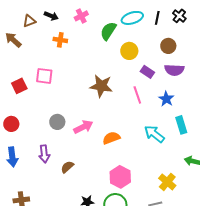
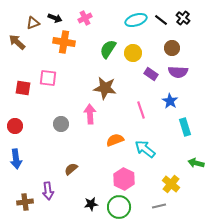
black line: (157, 18) -> (161, 20), turned -64
green semicircle: (108, 31) -> (108, 49), moved
orange cross: (60, 40) -> (64, 42), size x1.5
red square: (19, 86) -> (23, 88), turned 35
pink line: (137, 95) -> (141, 110), moved
pink arrow: (83, 127) -> (90, 114), moved, turned -66
cyan arrow: (154, 134) -> (145, 149), moved
purple arrow: (44, 154) -> (48, 191), moved

